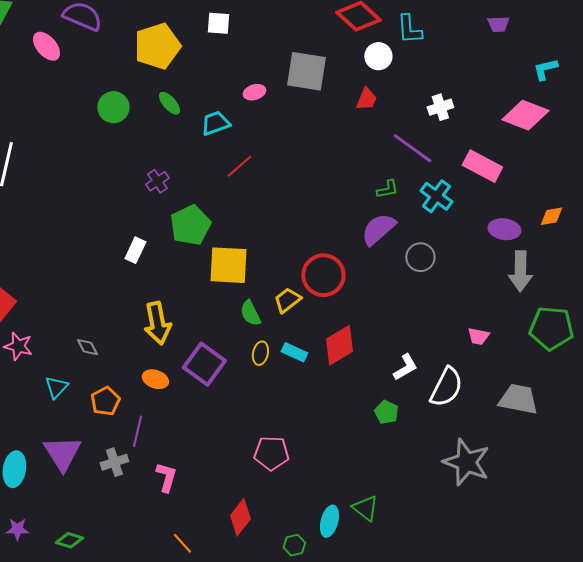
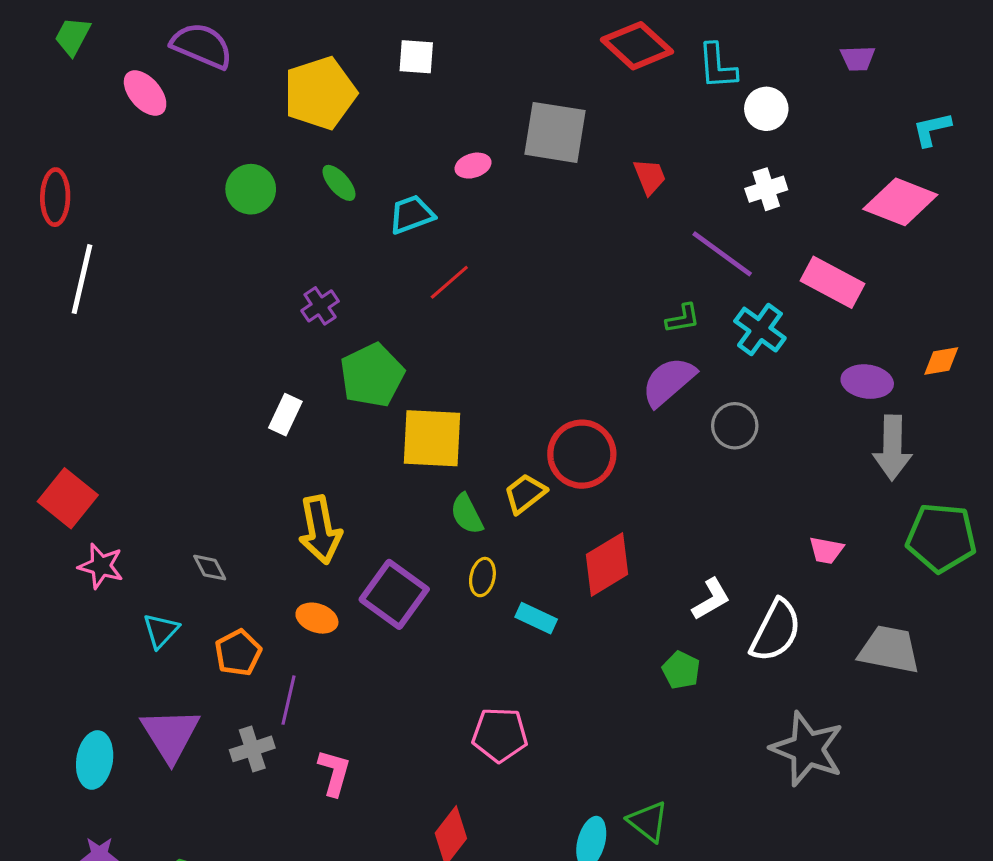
white circle: (378, 56) -> (766, 109), moved
red trapezoid: (366, 99) -> (650, 177), turned -45
cyan rectangle: (294, 352) -> (536, 618), moved

